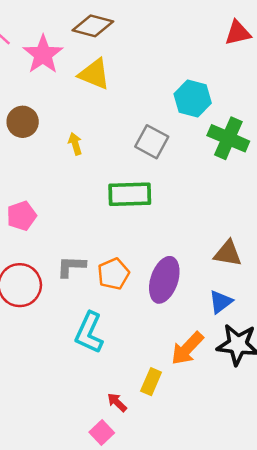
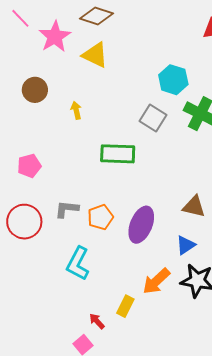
gray square: (152, 142) -> (153, 118), moved

